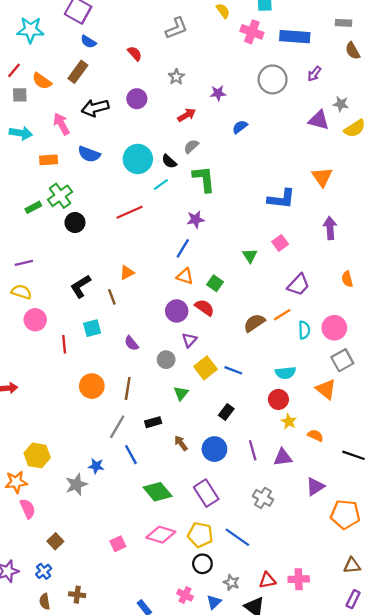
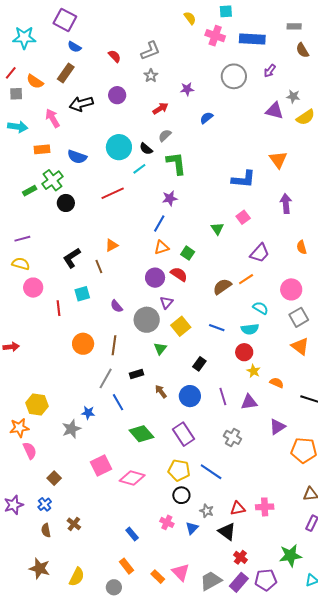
gray L-shape: (177, 28) -> (150, 51), moved
blue semicircle: (89, 154) -> (77, 157), moved
orange triangle: (185, 276) -> (162, 247), turned -35
cyan semicircle: (304, 330) -> (261, 308), moved, turned -56
gray circle: (166, 360) -> (147, 320), size x1.6
blue line: (233, 370) -> (217, 328), moved
orange triangle: (326, 389) -> (300, 346), moved
pink diamond: (161, 535) -> (132, 478), moved
pink square: (118, 544) -> (101, 465), moved, size x1.5
brown cross: (77, 595) -> (74, 524), turned 32

